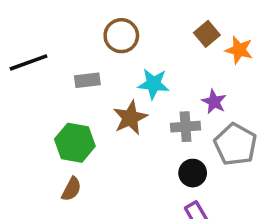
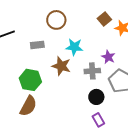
brown star: (130, 118) -> (61, 66), turned -30
brown semicircle: (71, 189) -> (28, 106), size x1.5

